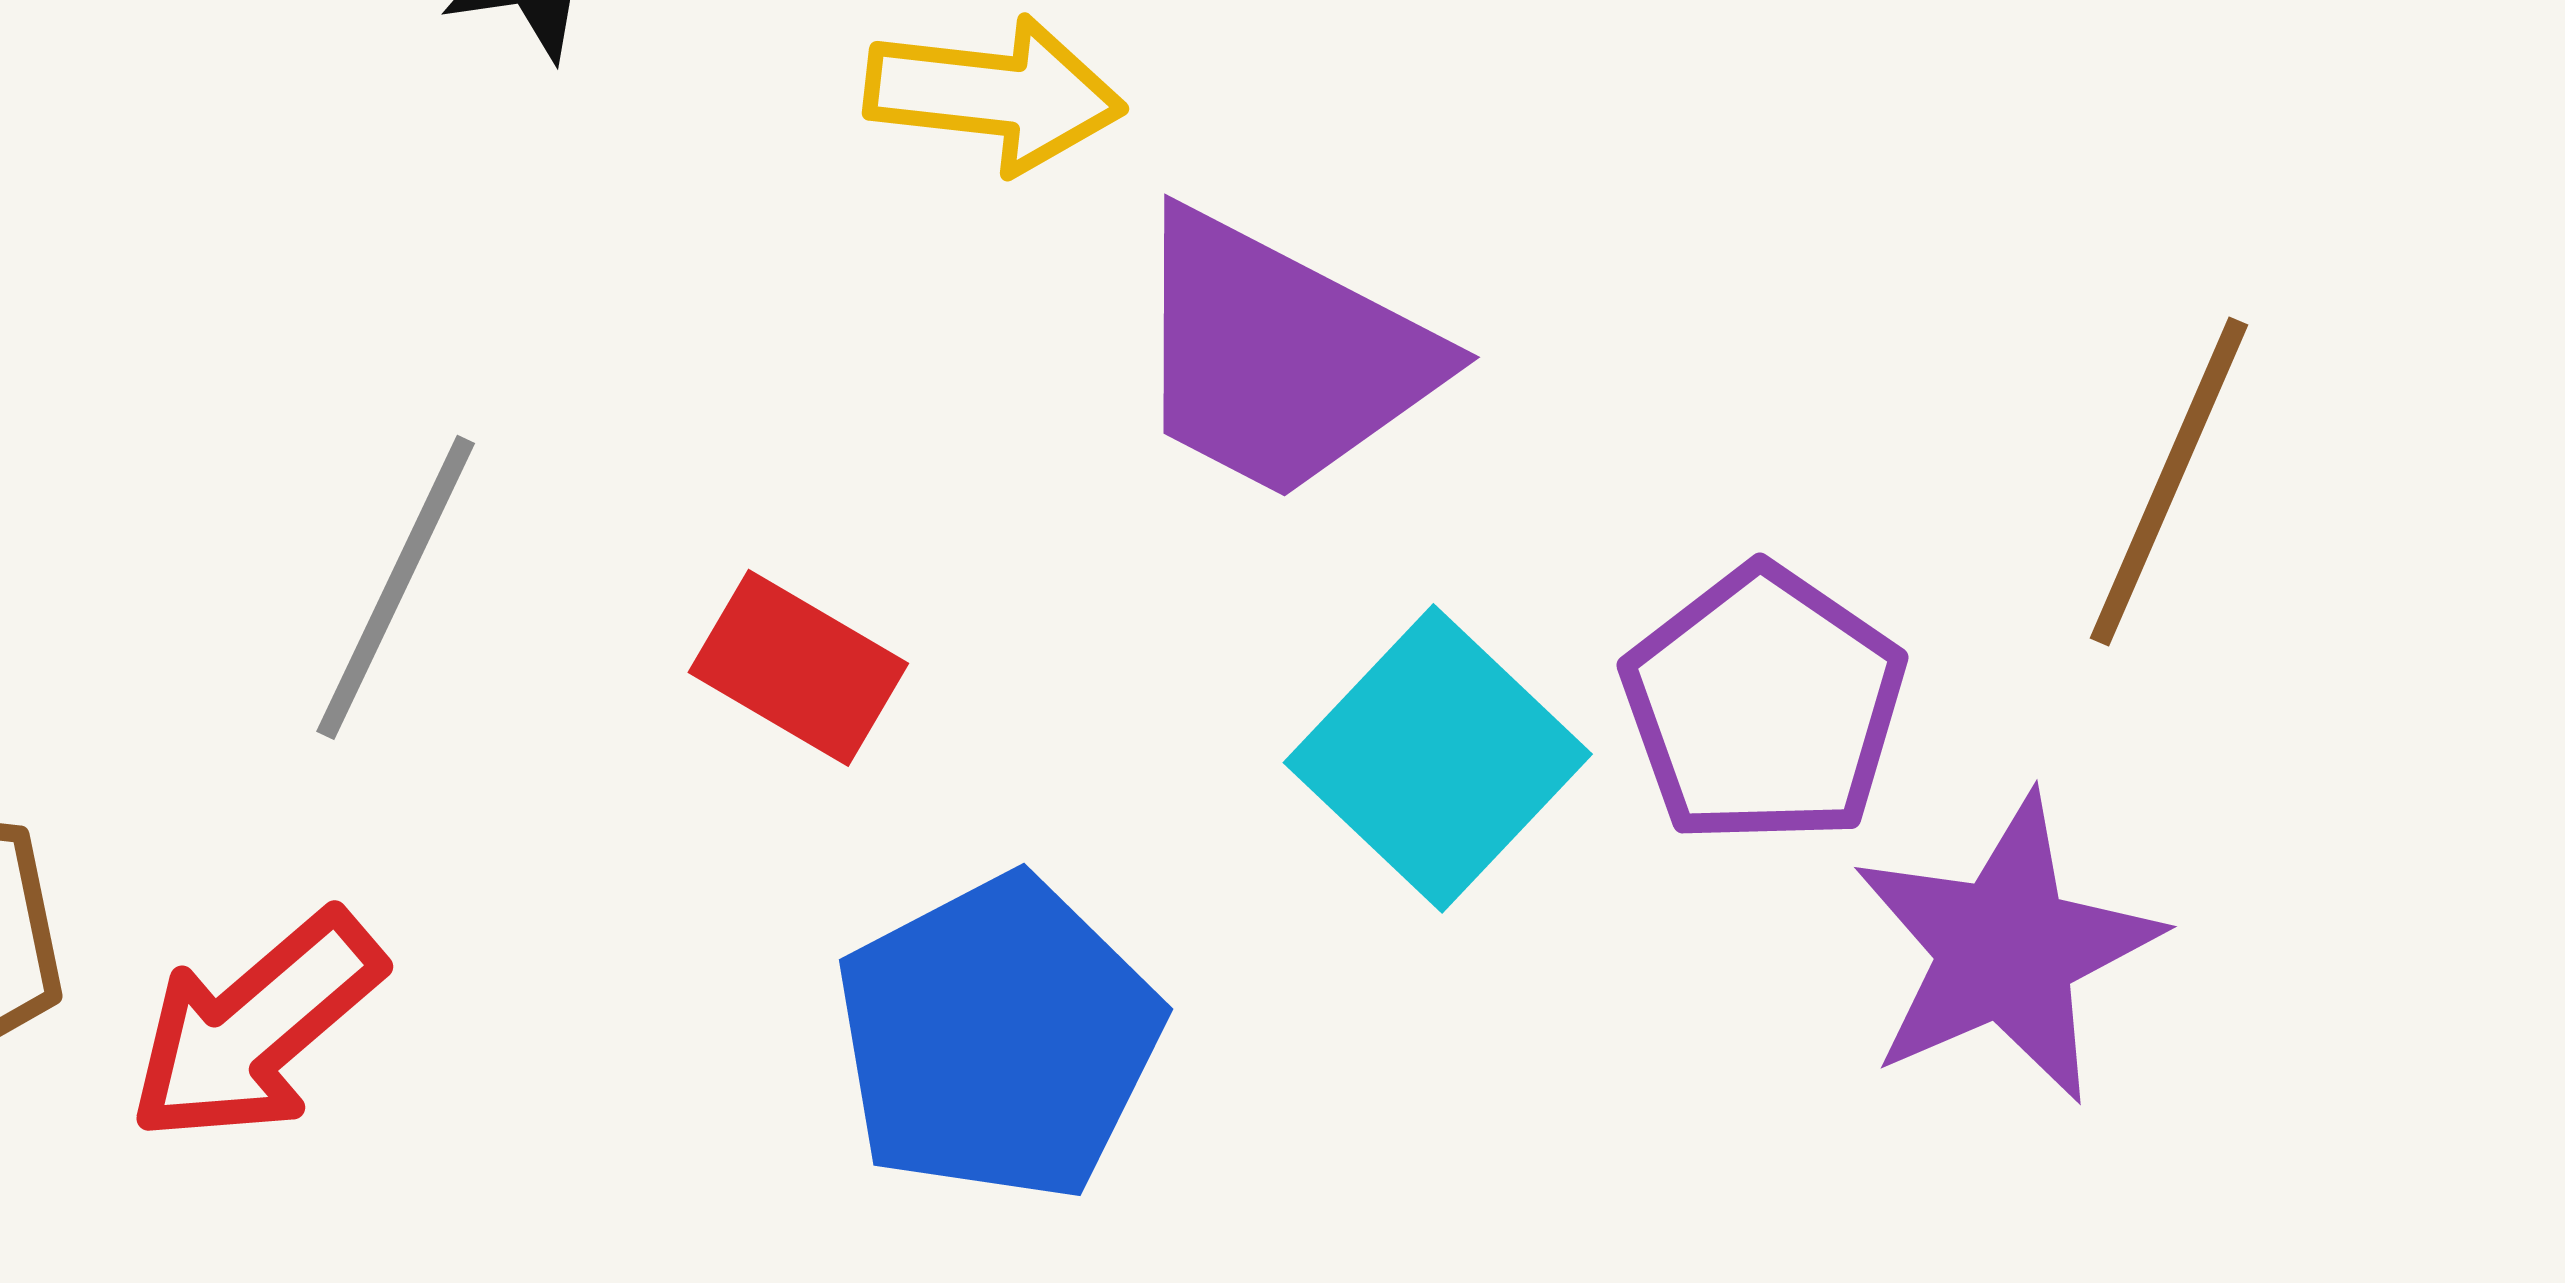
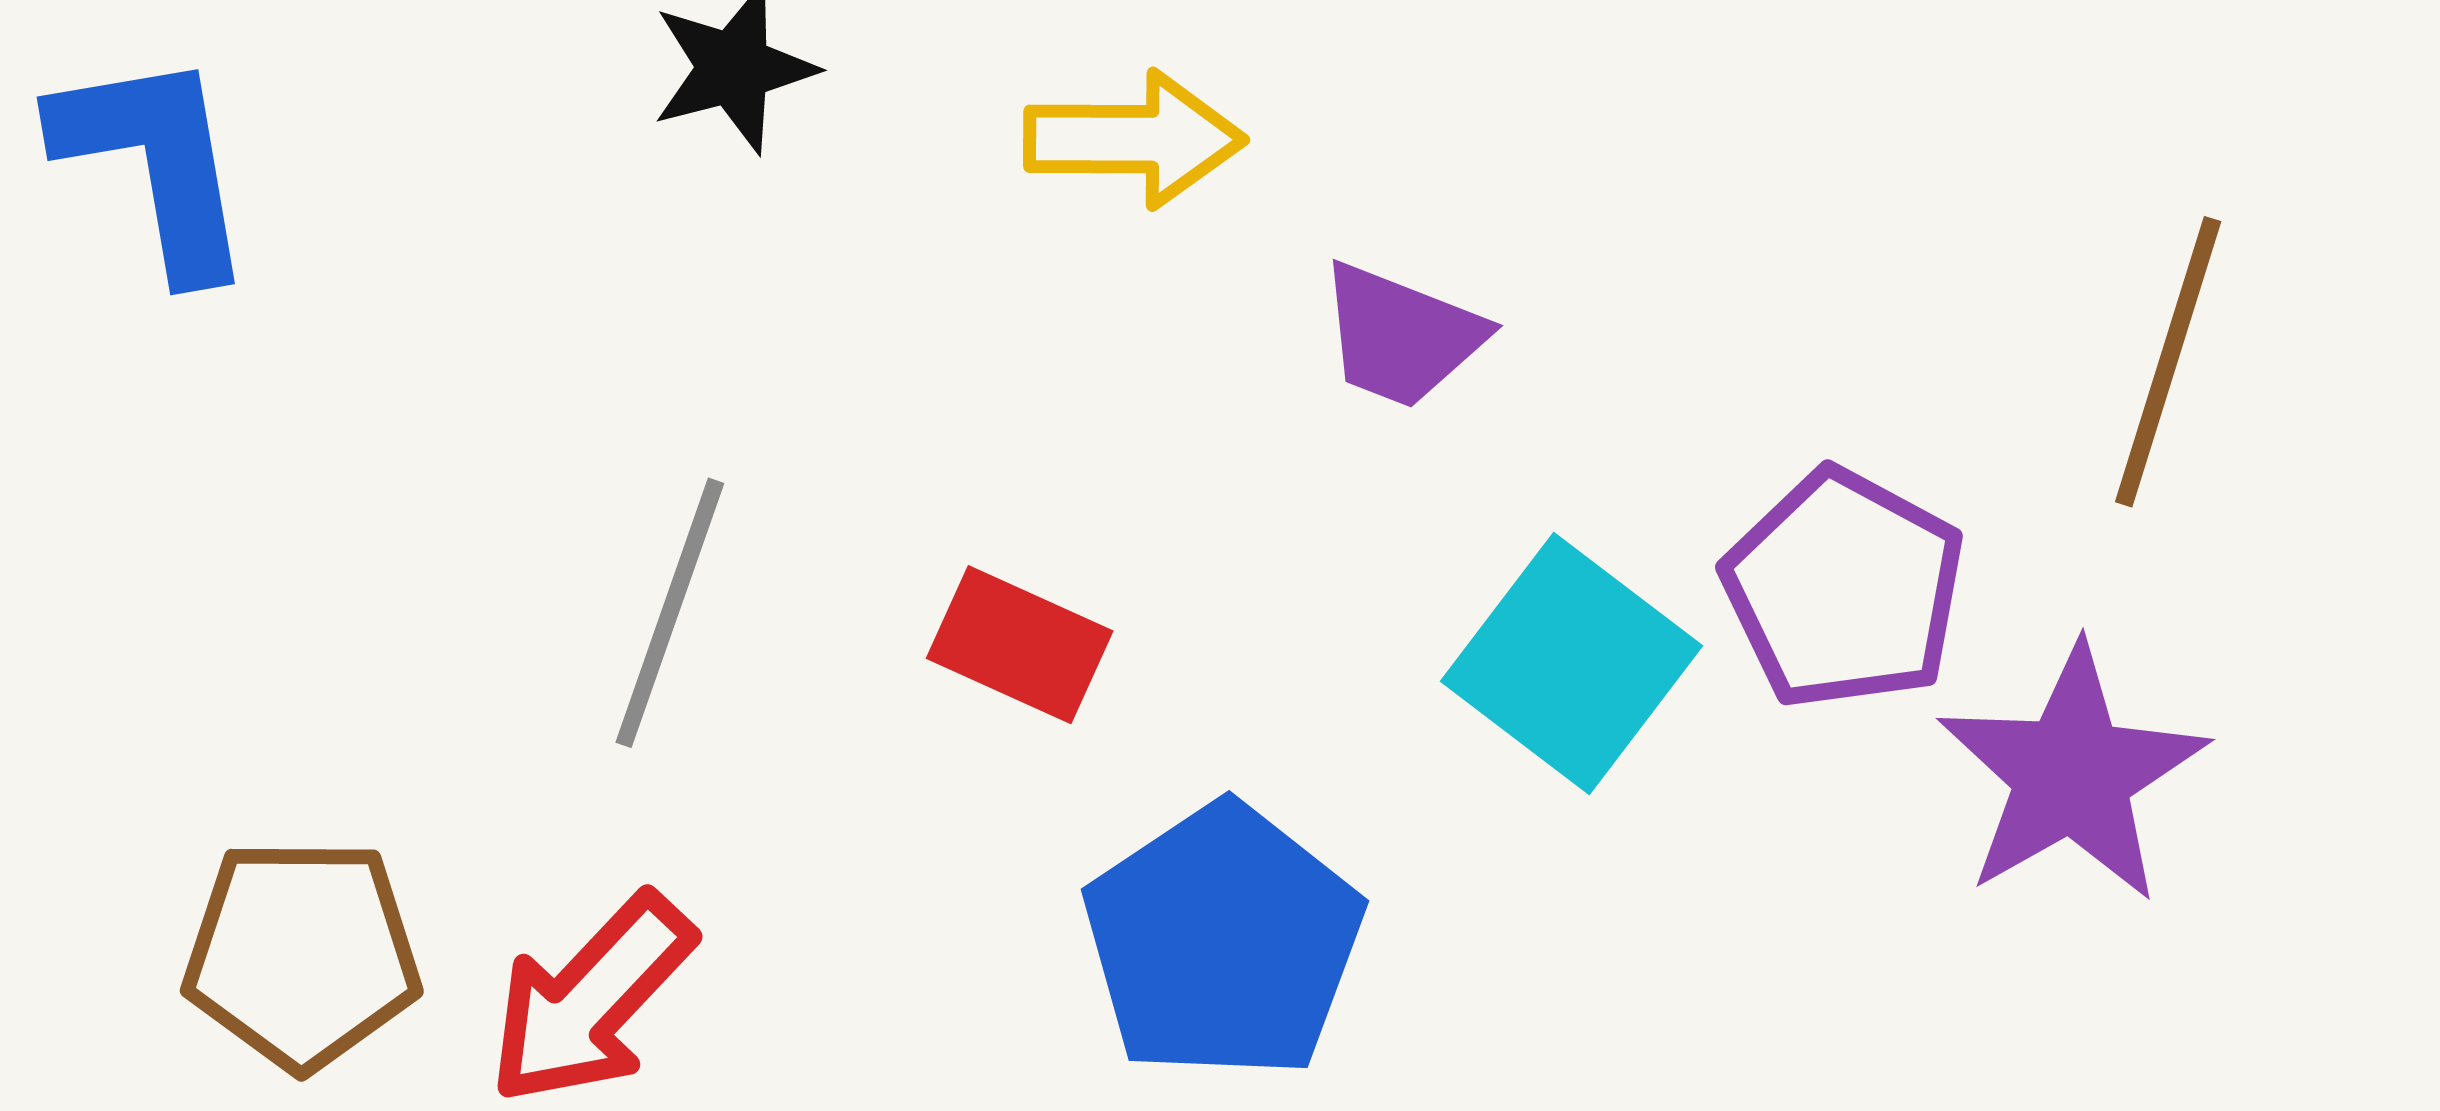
purple trapezoid: (1281, 356) -> (1401, 336), size x0.6

